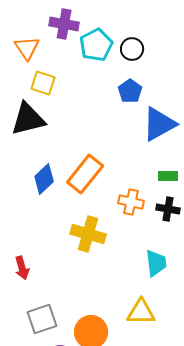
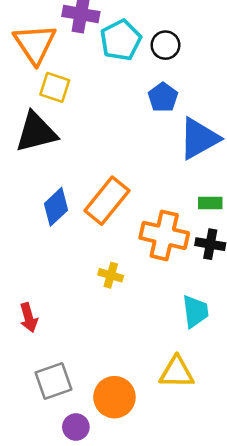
orange triangle: (27, 48) -> (35, 44), size x1.4
orange cross: (131, 202) -> (164, 235), size x1.5
yellow cross: (88, 234) -> (111, 275), size x0.6

